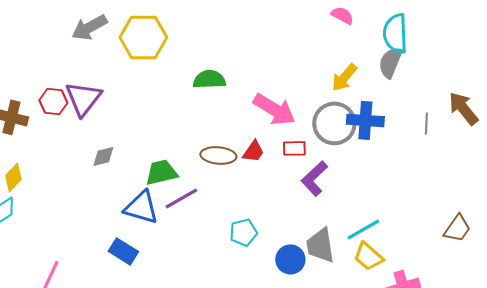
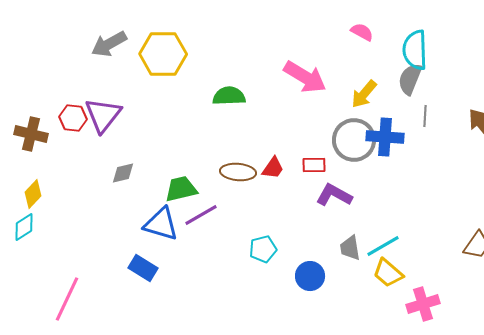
pink arrow: (274, 109) -> (305, 77), moved
gray line: (426, 123) -> (425, 116), moved
purple L-shape: (314, 178) -> (334, 195), turned 72
gray trapezoid: (320, 245) -> (350, 248), moved, size x0.7

